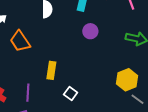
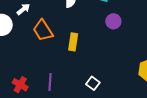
yellow rectangle: (51, 70) -> (73, 42), moved

